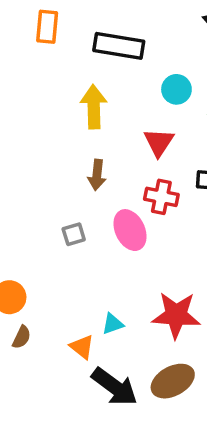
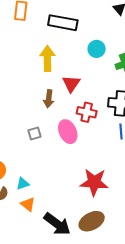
red triangle: (159, 142) -> (71, 84), moved
cyan triangle: (113, 324) -> (23, 184), moved
orange triangle: (82, 347) -> (28, 204), moved

